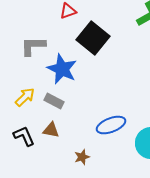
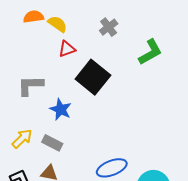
blue star: (62, 69) -> (61, 109), size x0.7

